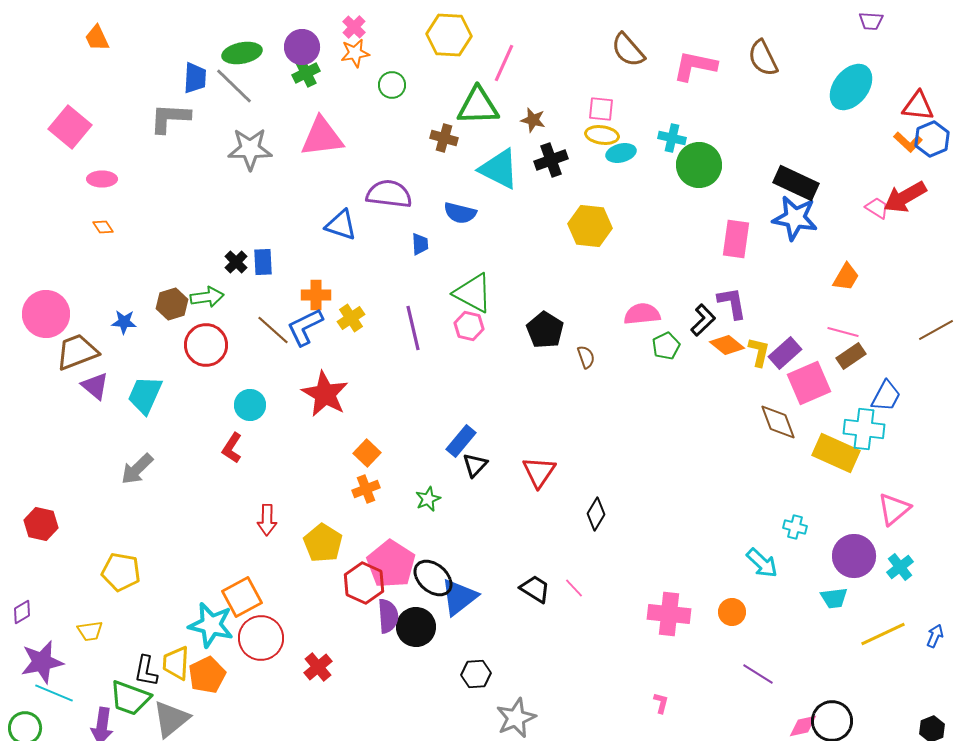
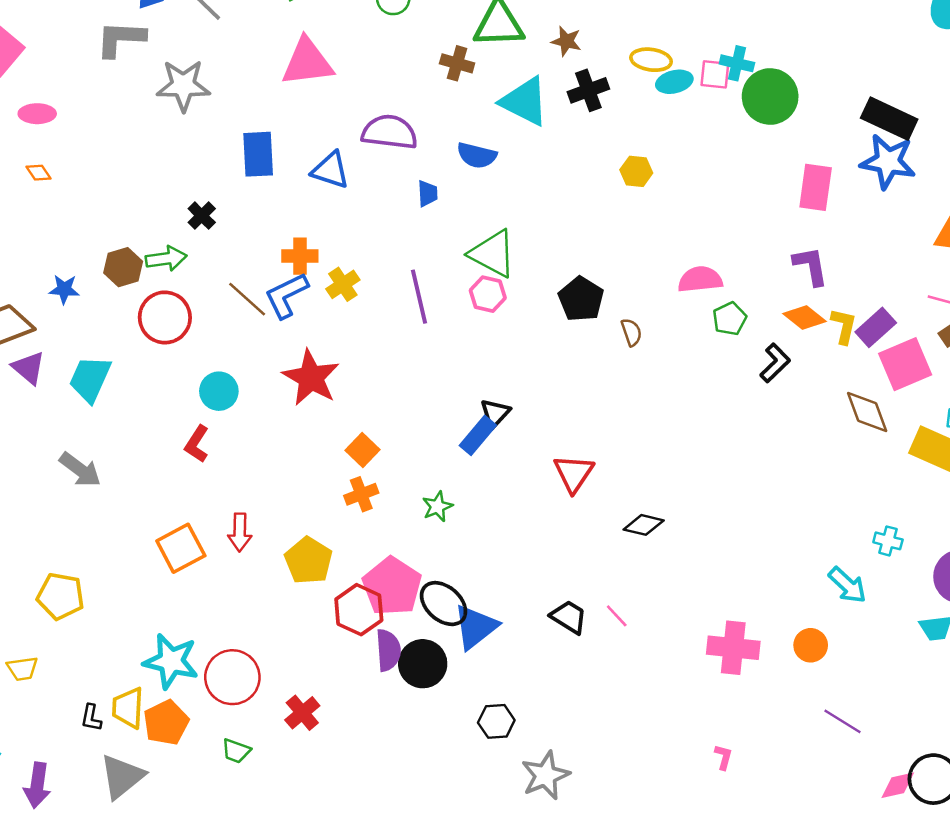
pink square: (601, 109) -> (715, 74), moved
gray star: (250, 149) -> (183, 85), moved
yellow hexagon: (590, 226) -> (636, 171), size x0.6
blue rectangle: (263, 262) -> (258, 154), moved, size x1.4
black L-shape: (703, 320) -> (775, 363), moved
black triangle: (475, 465) -> (495, 413), moved
gray arrow: (137, 469) -> (80, 470), turned -99
black diamond: (596, 514) -> (644, 525), turned 72
orange square: (242, 597) -> (181, 548), moved
black L-shape: (146, 671) -> (91, 718), size x0.7
green trapezoid: (130, 698) -> (236, 751), moved, size x0.6

